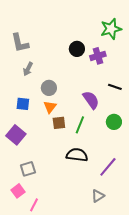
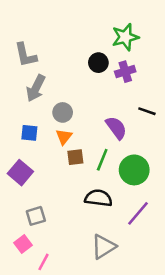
green star: (111, 29) -> (125, 37), moved
gray arrow: (28, 69) -> (36, 88), size x1.5
green circle: (114, 122) -> (134, 170), moved, size x1.5
gray triangle: (98, 196) -> (104, 247), moved, size x1.5

